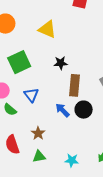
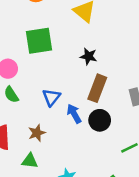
blue triangle: (31, 95) -> (51, 97), moved

